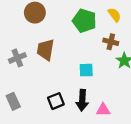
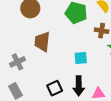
gray cross: (17, 58) -> (17, 62), moved

